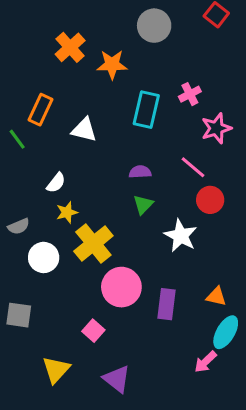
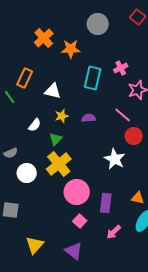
green triangle: (143, 205) -> (56, 139), moved
yellow star: (67, 212) -> (62, 116), moved
pink square: (93, 331) -> (80, 221), moved
pink arrow: (205, 362) -> (114, 232), moved

